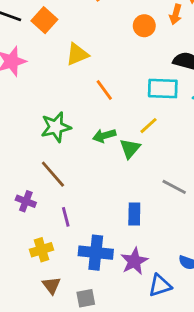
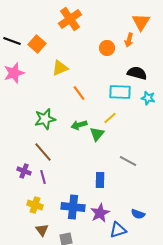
purple line: (66, 217) -> (43, 177), moved
yellow cross: (42, 250) -> (35, 205), turned 35

